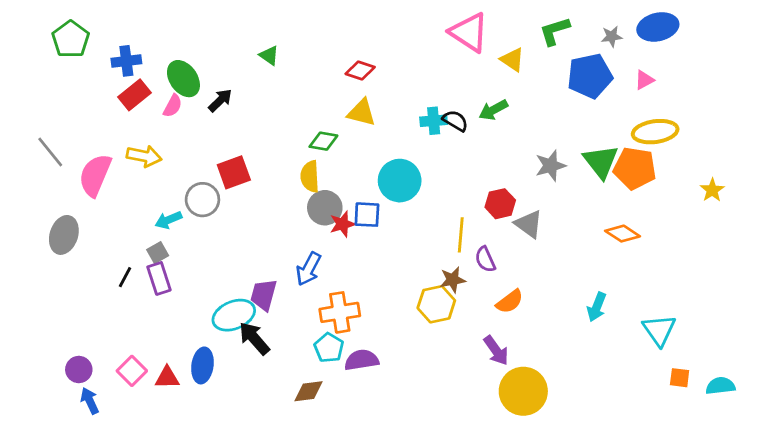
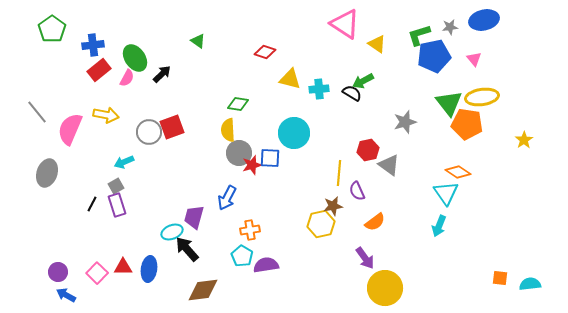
green L-shape: (555, 31) -> (419, 35), moved
pink triangle: (644, 80) -> (474, 59), turned -42
yellow triangle: (362, 113) -> (290, 79), moved
black semicircle: (455, 121) -> (352, 93), moved
green triangle: (601, 162) -> (449, 103), moved
gray circle: (202, 200) -> (149, 132), moved
orange cross: (340, 312) -> (250, 230), size x0.7
cyan ellipse: (234, 315) -> (172, 232), size x0.7
cyan triangle: (659, 330) -> (446, 193), moved
red triangle: (167, 378) -> (123, 267), moved
brown diamond: (309, 391) -> (203, 290), moved, size x1.4
blue arrow: (90, 401) -> (66, 295), turned -36

